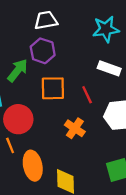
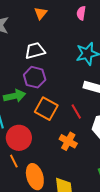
green arrow: (18, 70) -> (15, 96), turned 45
orange square: (53, 88) -> (46, 109), turned 35

